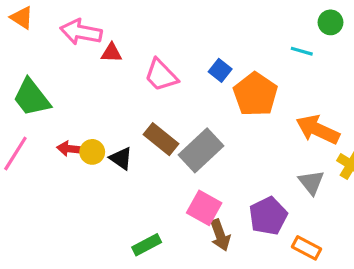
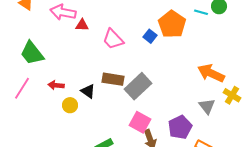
cyan line: (302, 51) -> (201, 12), moved
orange pentagon: (255, 94) -> (172, 24), moved
brown rectangle: (161, 139) -> (113, 79), turned -30
yellow circle: (92, 152) -> (70, 105), moved

